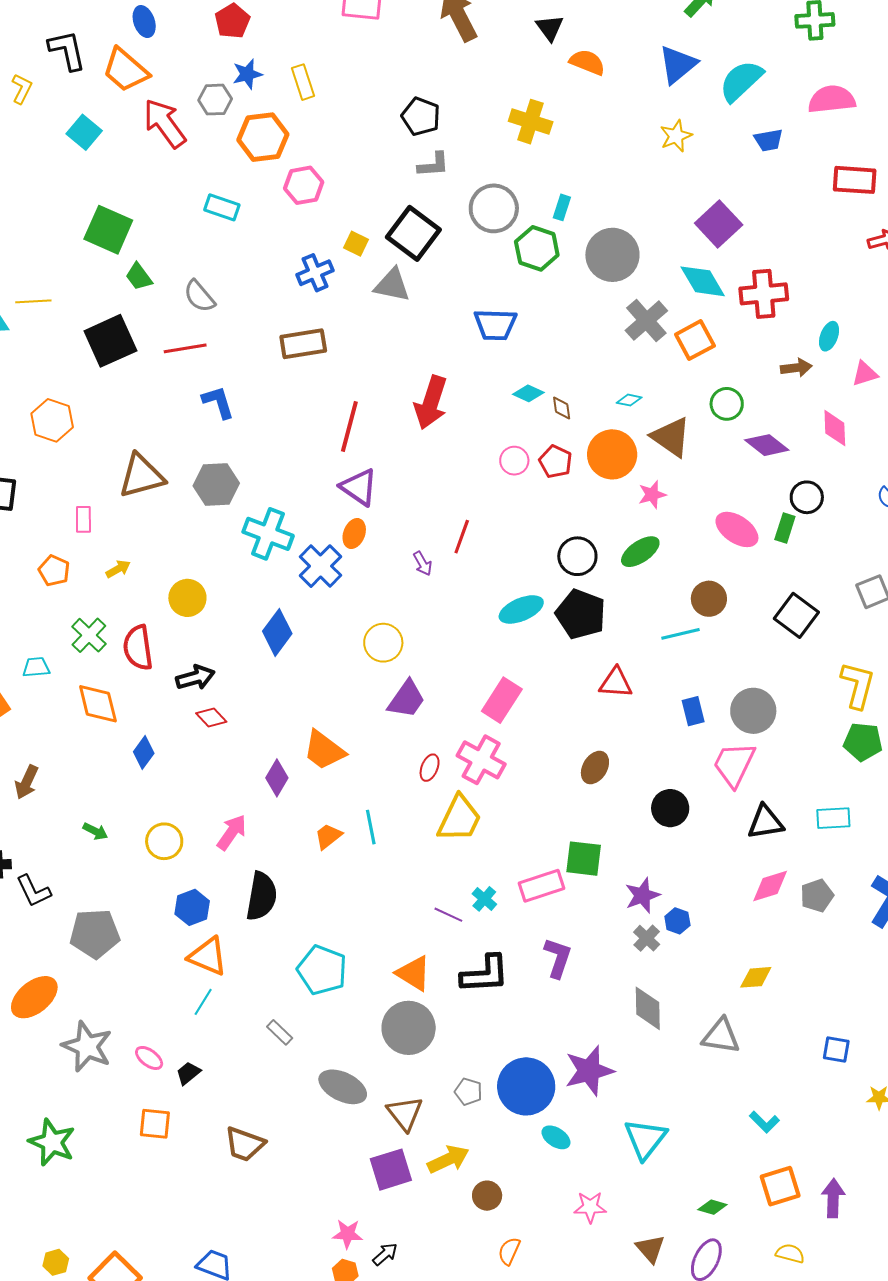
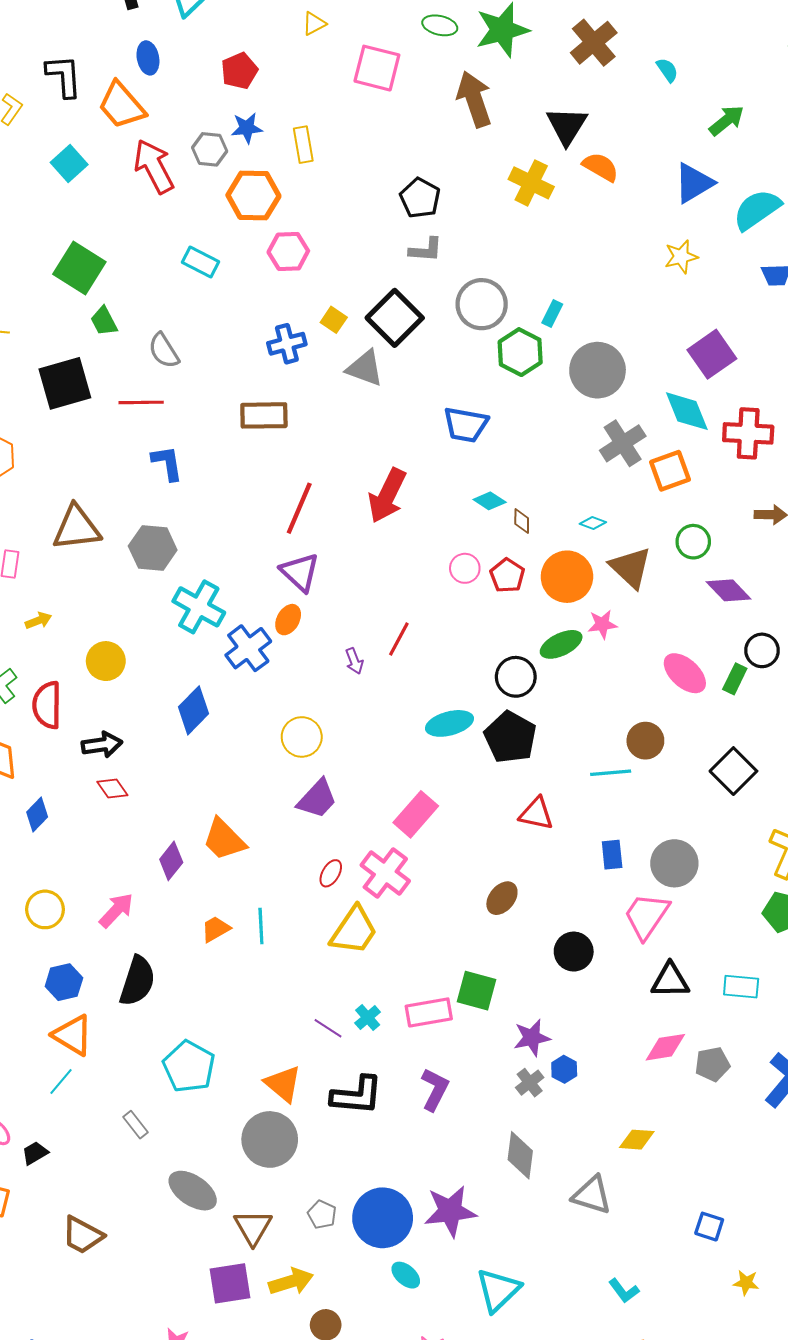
black triangle: (550, 28) -> (567, 126), size x1.4
yellow cross: (531, 122) -> (531, 183), moved
green ellipse: (640, 552) -> (561, 644), moved

